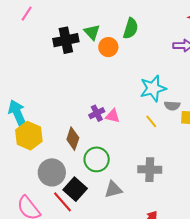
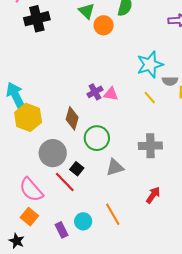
black cross: (66, 40) -> (37, 19), moved
black square: (75, 189) -> (77, 169), size x0.6

